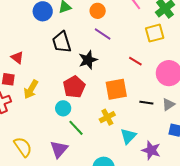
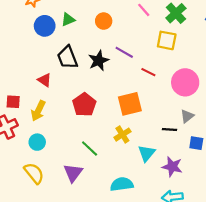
yellow square: (155, 33) -> (167, 40), turned 30
purple line: (103, 34) -> (124, 52), moved
red triangle: (17, 58) -> (45, 80), moved
black star: (88, 60) -> (99, 61), moved
black line: (146, 103) -> (170, 130), moved
cyan circle: (63, 108) -> (37, 142), moved

